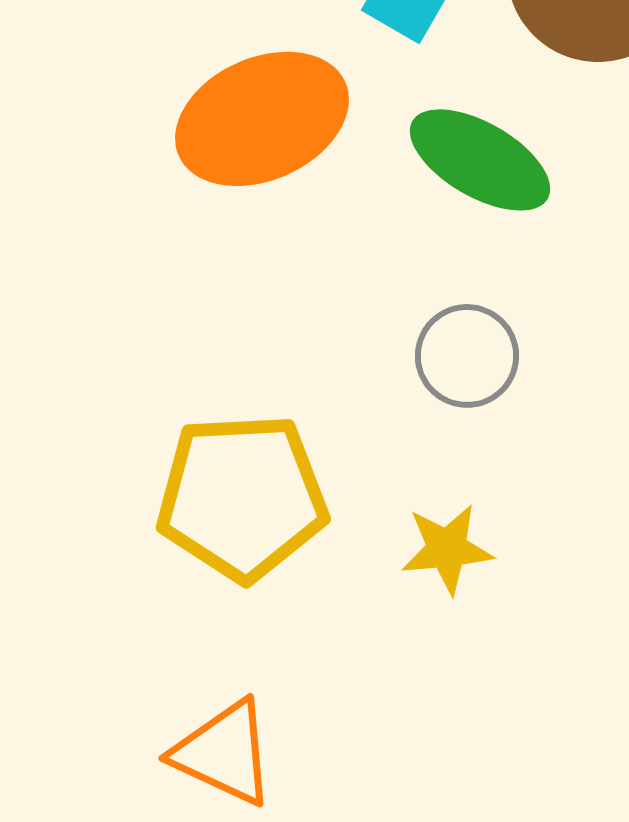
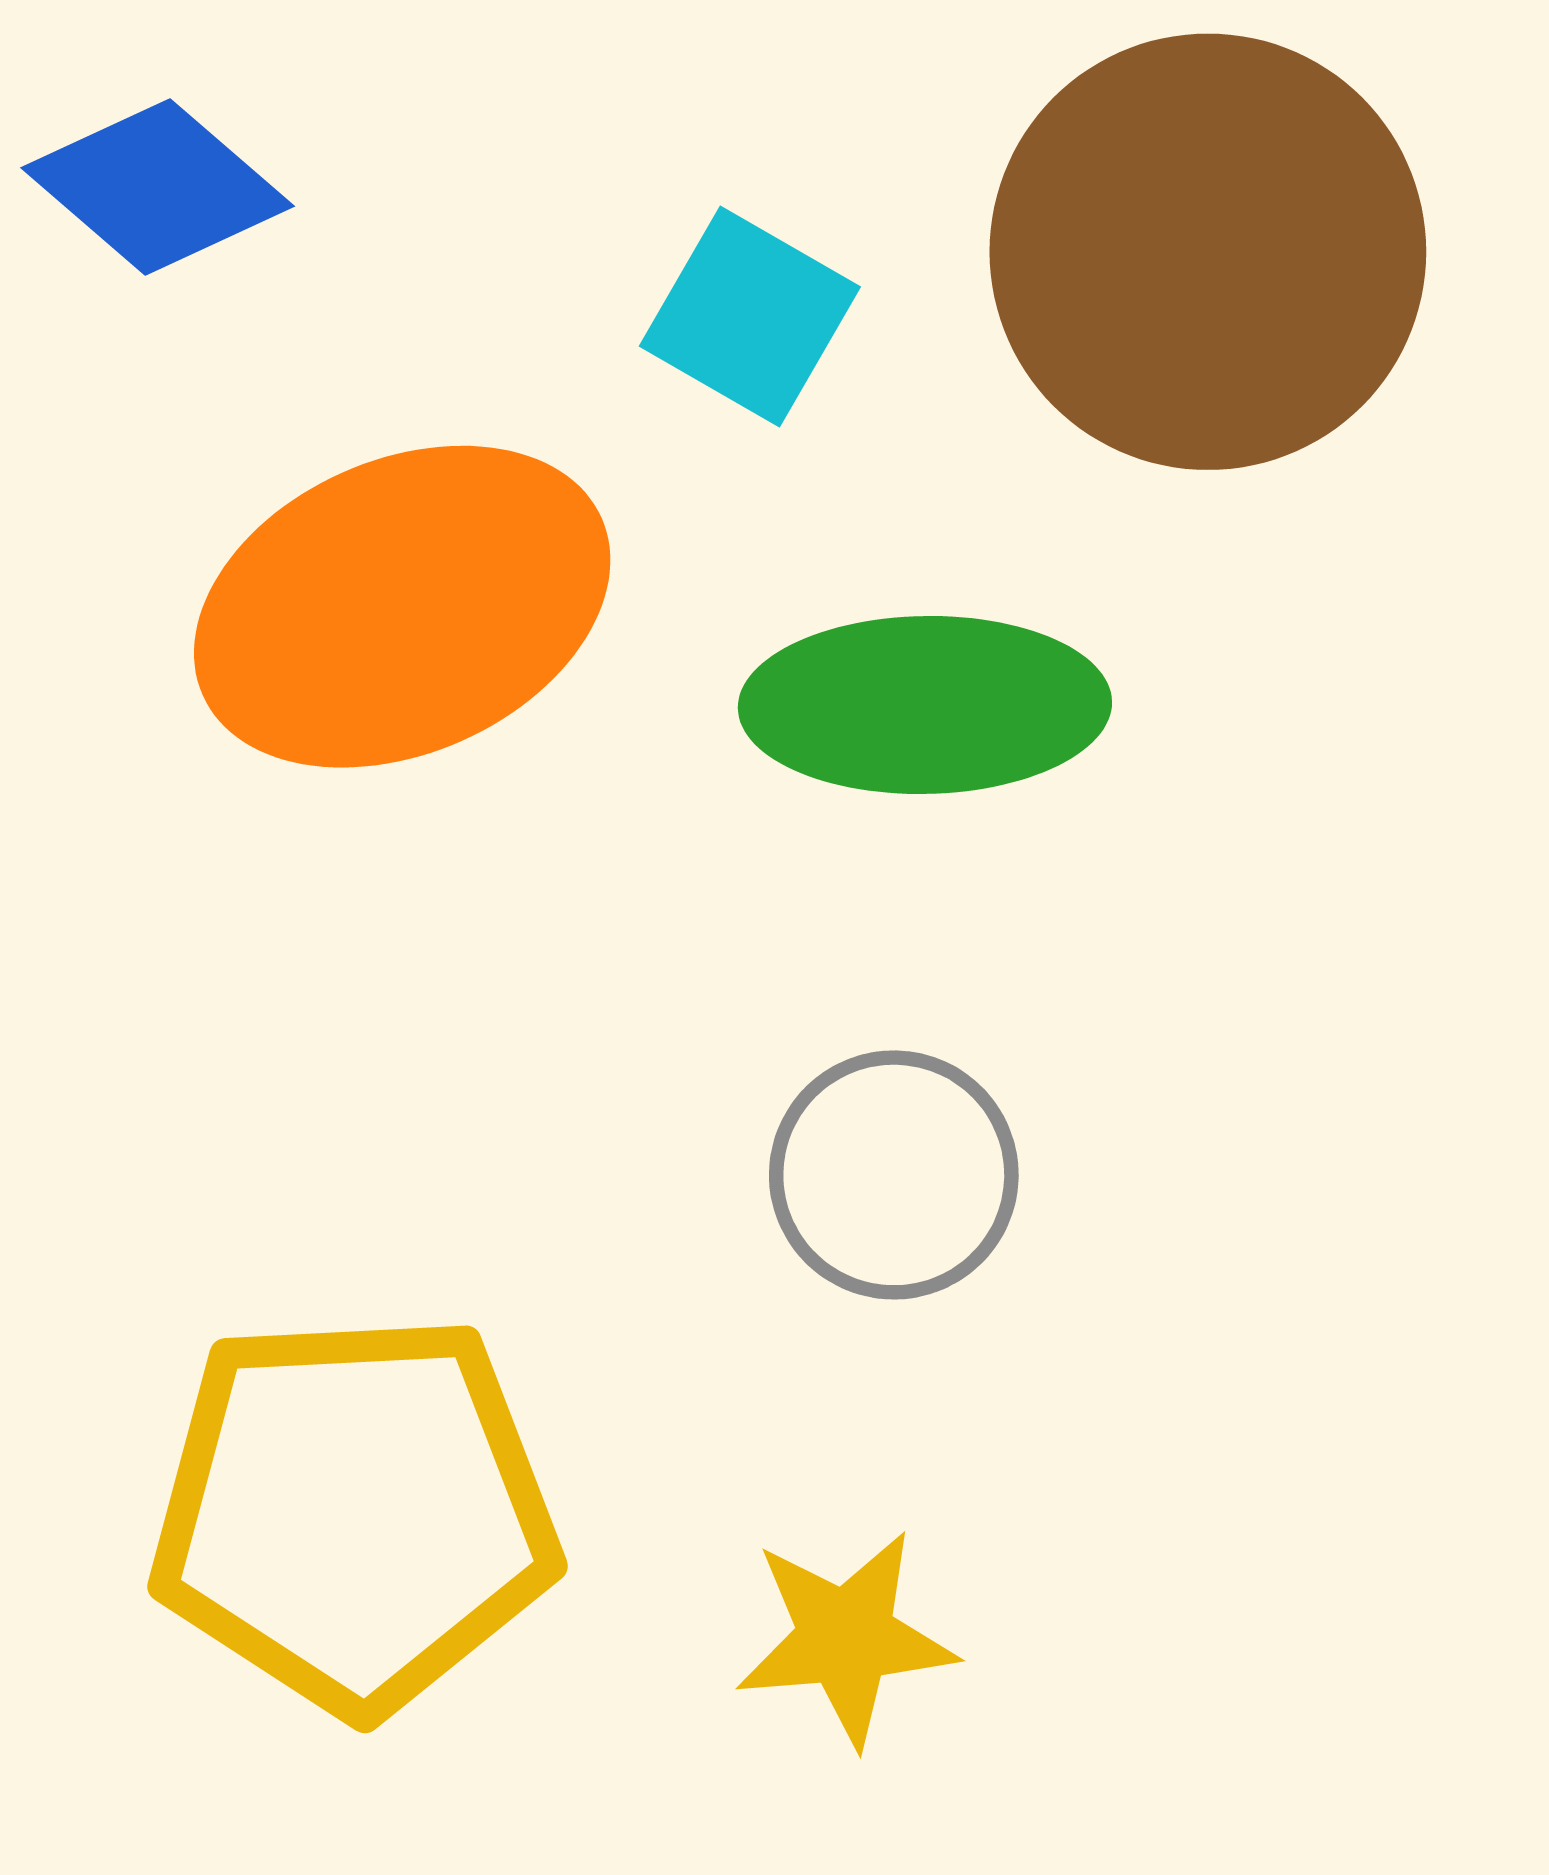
green ellipse: (480, 160) -> (925, 705), turned -31

